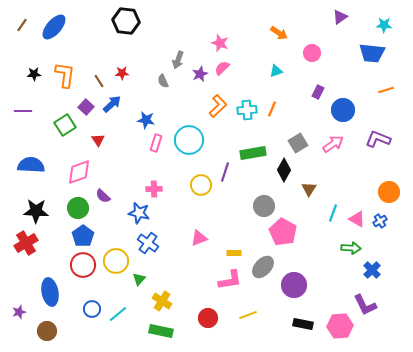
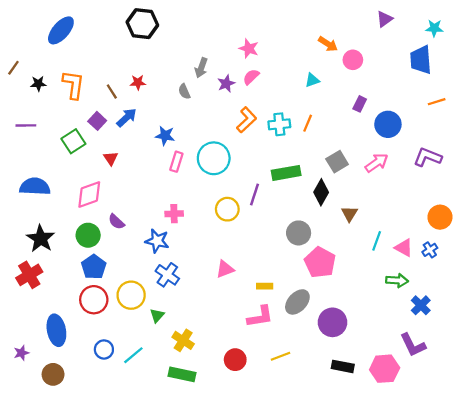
brown line: (22, 25) -> (13, 68), moved
orange arrow: (279, 33) -> (328, 44), moved
blue trapezoid: (372, 53) -> (421, 60), turned 80
black star: (36, 211) -> (41, 239), turned 30

